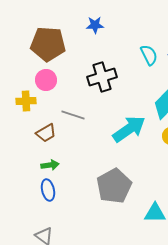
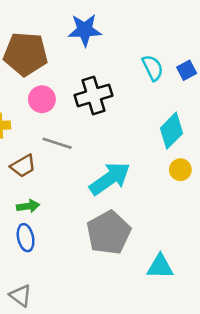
blue star: (95, 25) -> (85, 30), size x1.5
pink circle: (46, 80) -> (42, 99), moved
cyan arrow: (129, 129) -> (110, 179), moved

